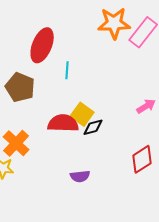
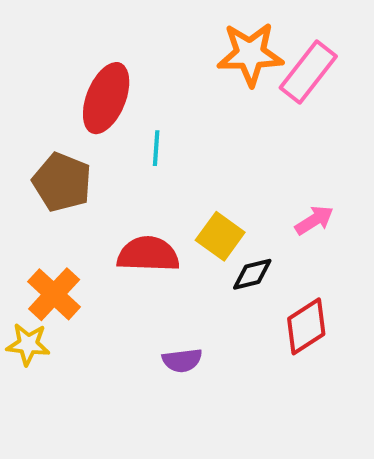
yellow square: (82, 114) -> (220, 236), moved
black diamond: (93, 127) -> (252, 274), moved

